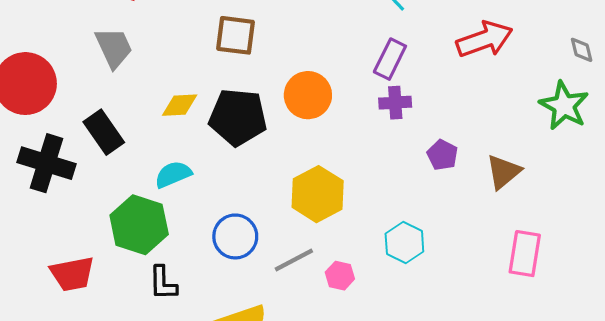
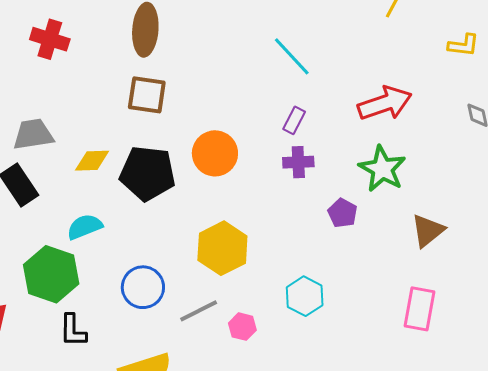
gray trapezoid: (114, 48) -> (33, 134), moved, turned -75
purple rectangle: (390, 59) -> (294, 120), size x0.7
green star: (564, 106) -> (382, 169), moved
brown triangle: (503, 172) -> (428, 231), moved

